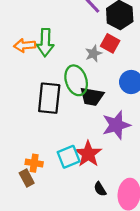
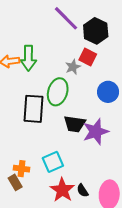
green ellipse: (76, 80) -> (58, 92), turned 36
black trapezoid: (92, 96) -> (75, 124), moved
red star: (88, 154) -> (62, 190), moved

